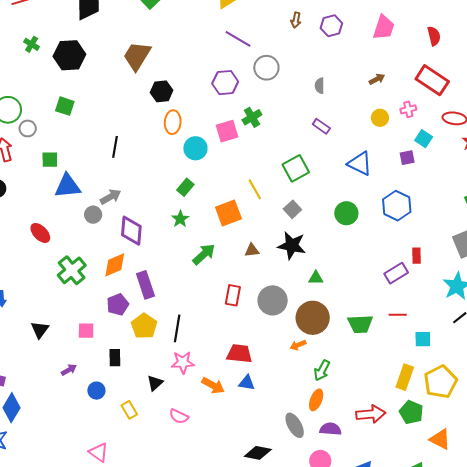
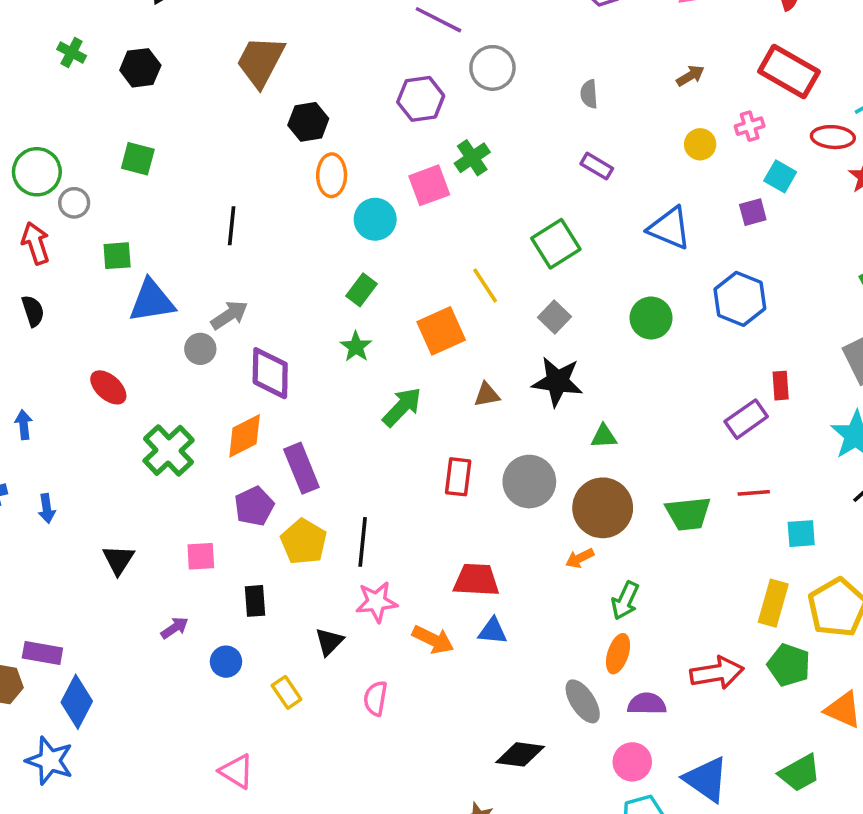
black hexagon: (69, 55) -> (140, 68), size x0.7
pink semicircle: (179, 416) -> (376, 698), turned 78

